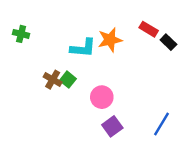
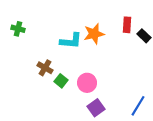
red rectangle: (149, 29) -> (127, 25), turned 63
green square: (68, 80) -> (61, 81), moved

